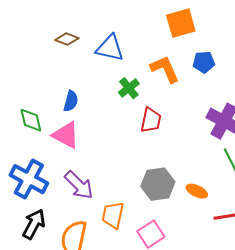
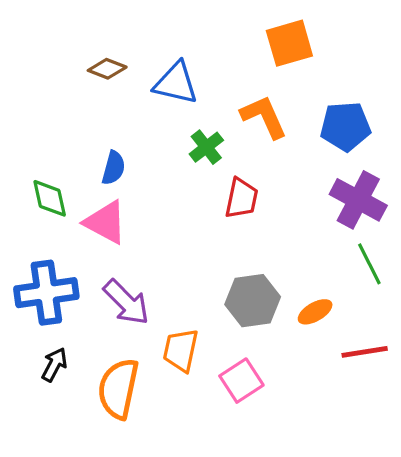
blue pentagon: (204, 62) -> (345, 126), moved, size x1.4
blue cross: (29, 179) -> (46, 293), turned -36
orange ellipse: (197, 191) -> (315, 312), turned -55
black arrow: (34, 224) -> (54, 365), size x0.7

